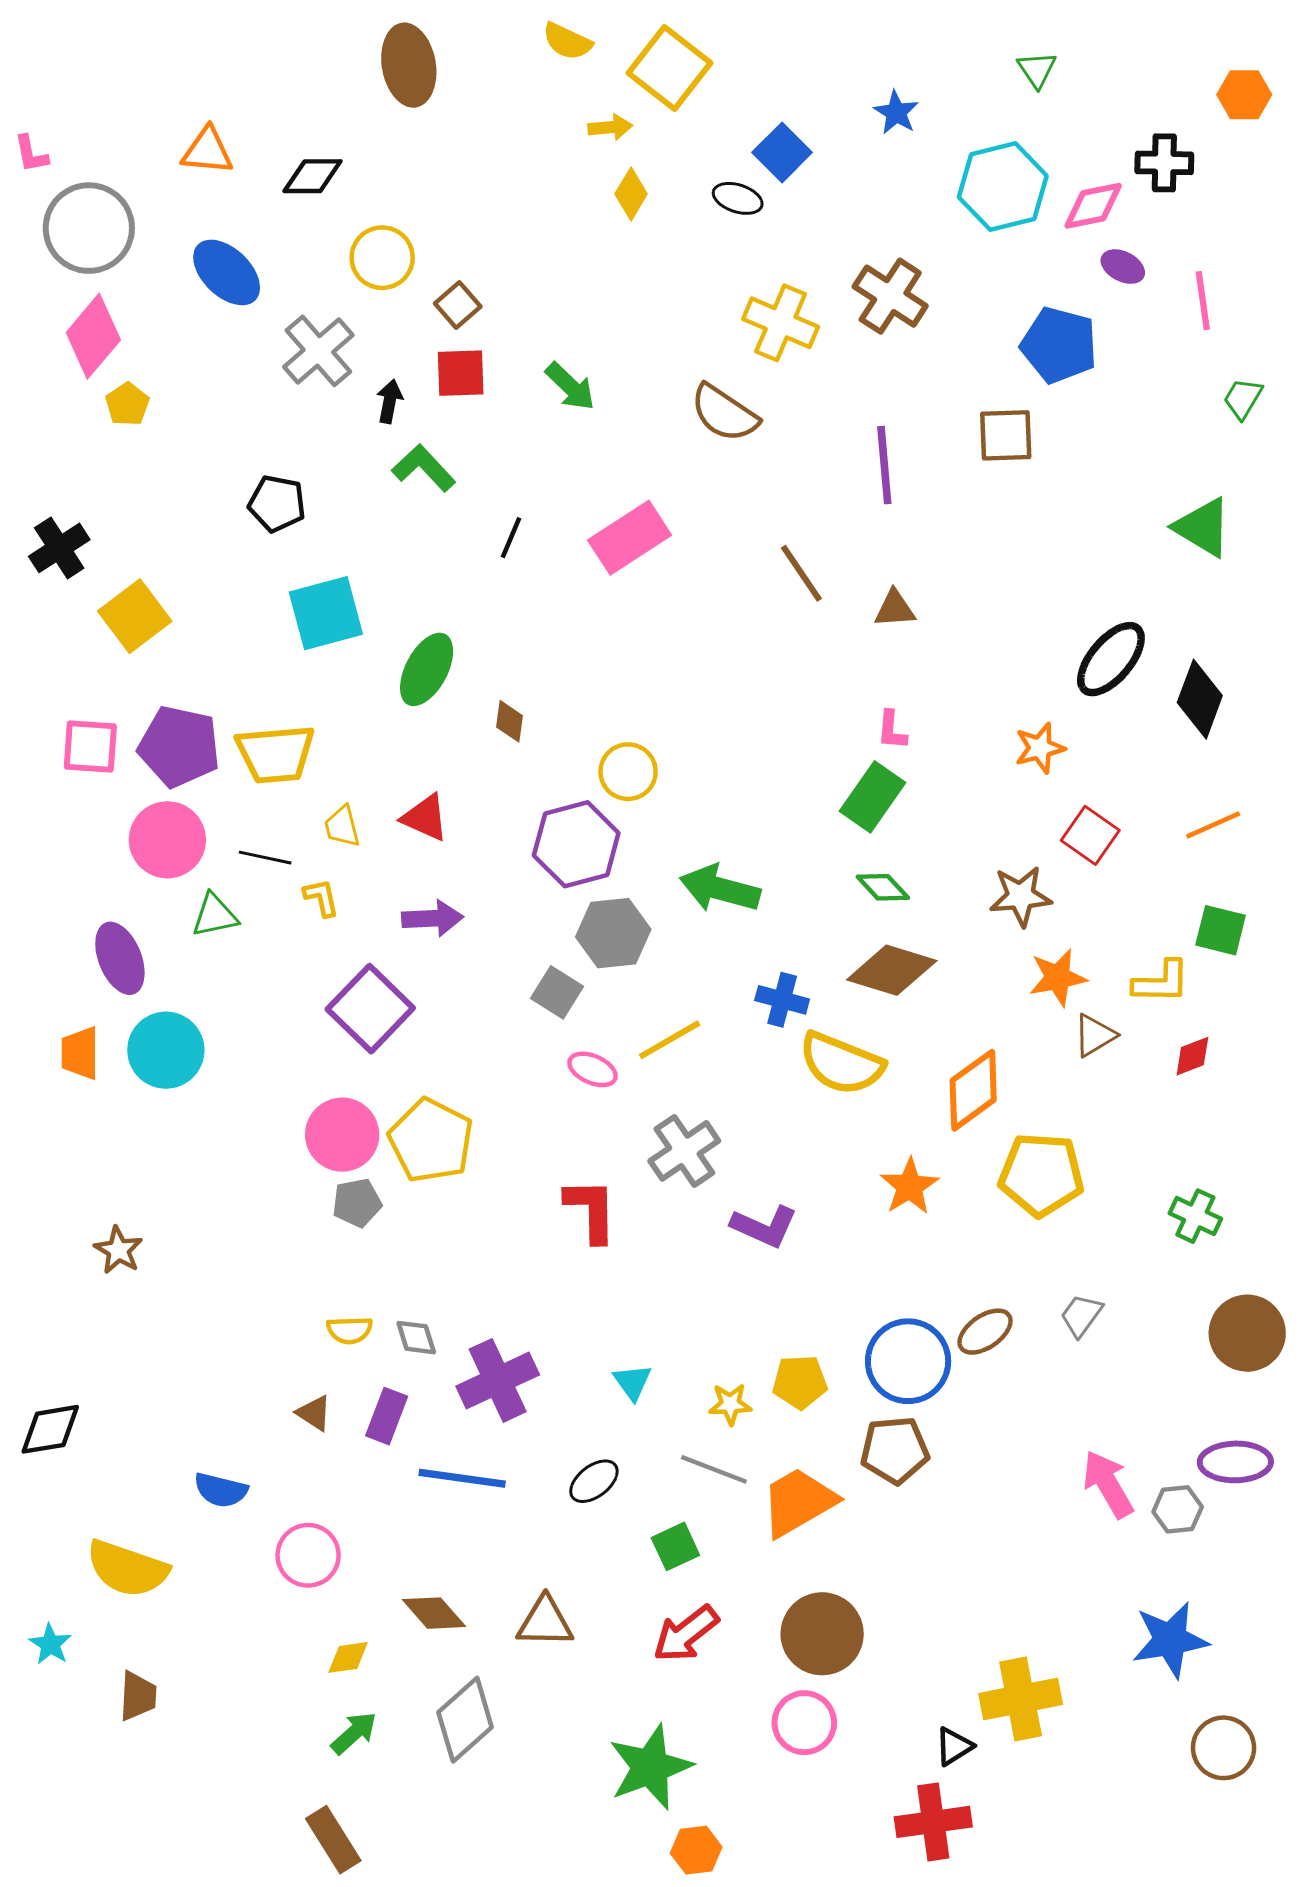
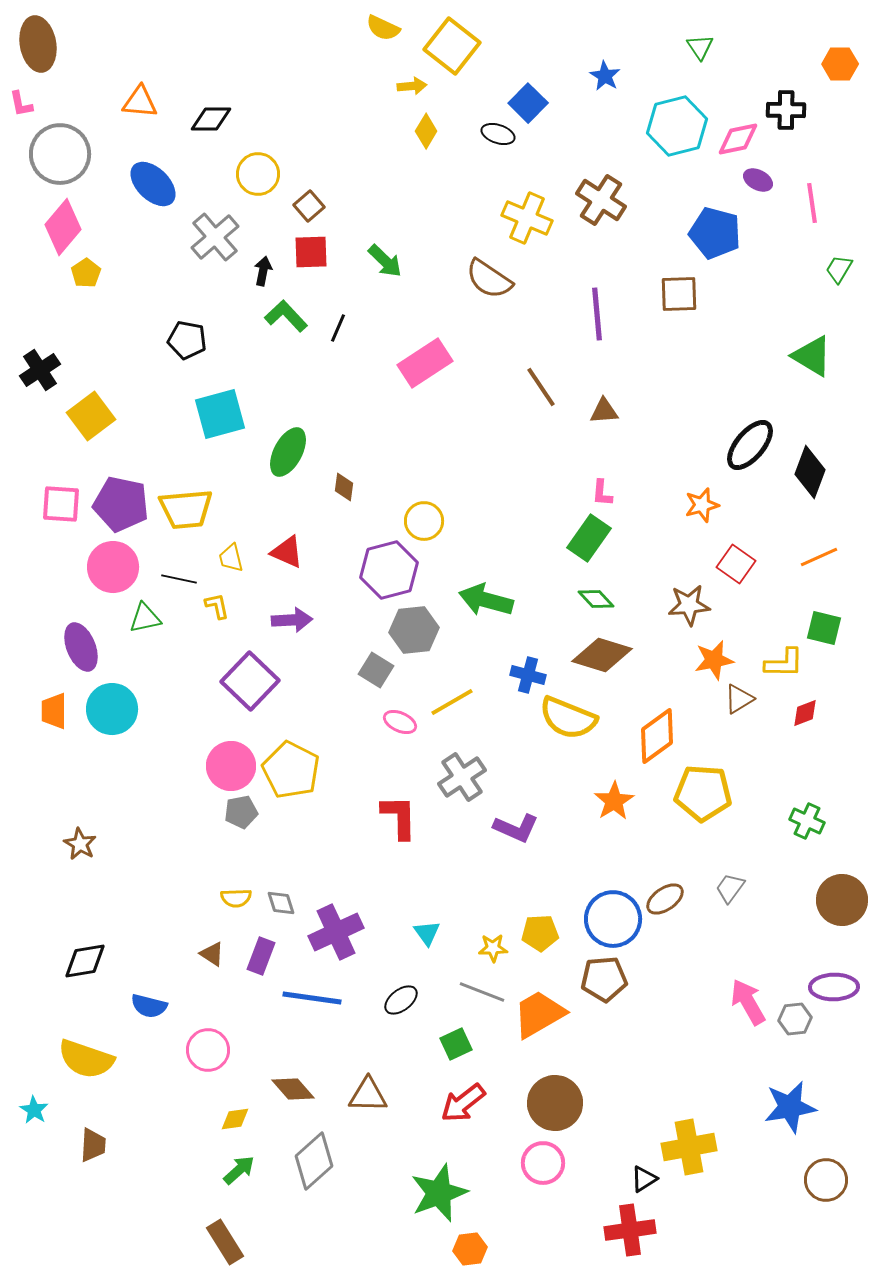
brown ellipse: (409, 65) -> (38, 44), moved
black line: (511, 538) -> (338, 328), moved
black diamond: (50, 1429) -> (85, 961), moved

